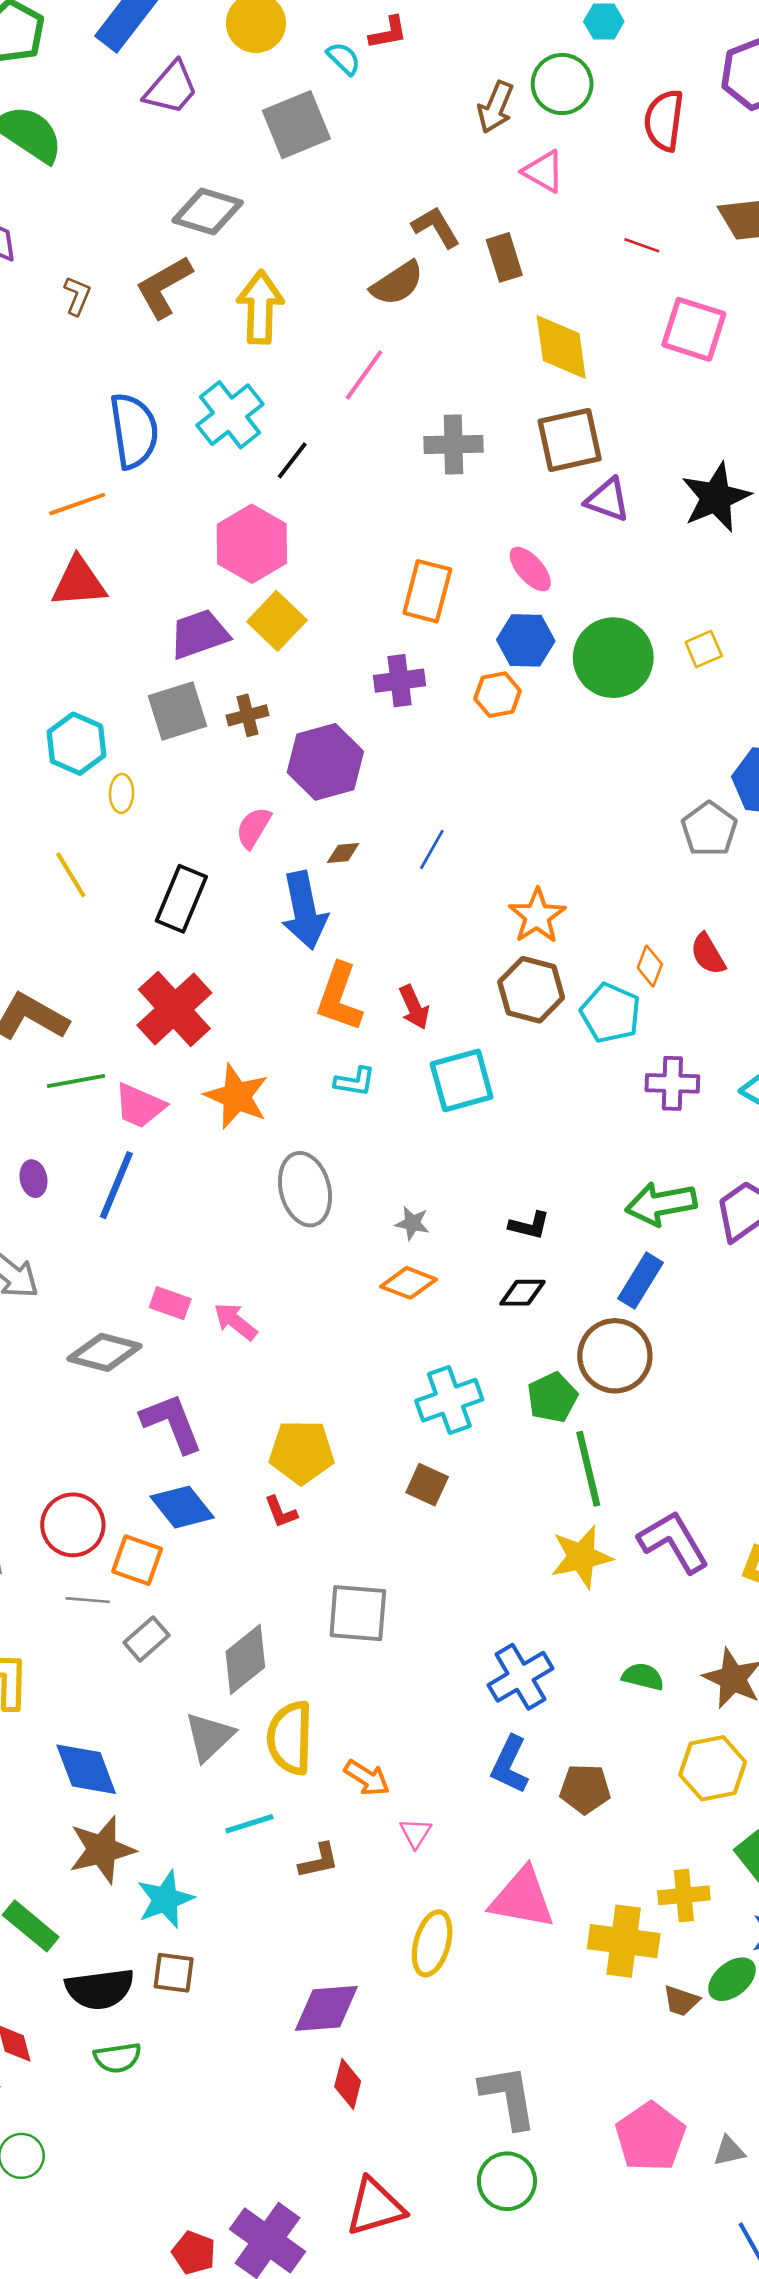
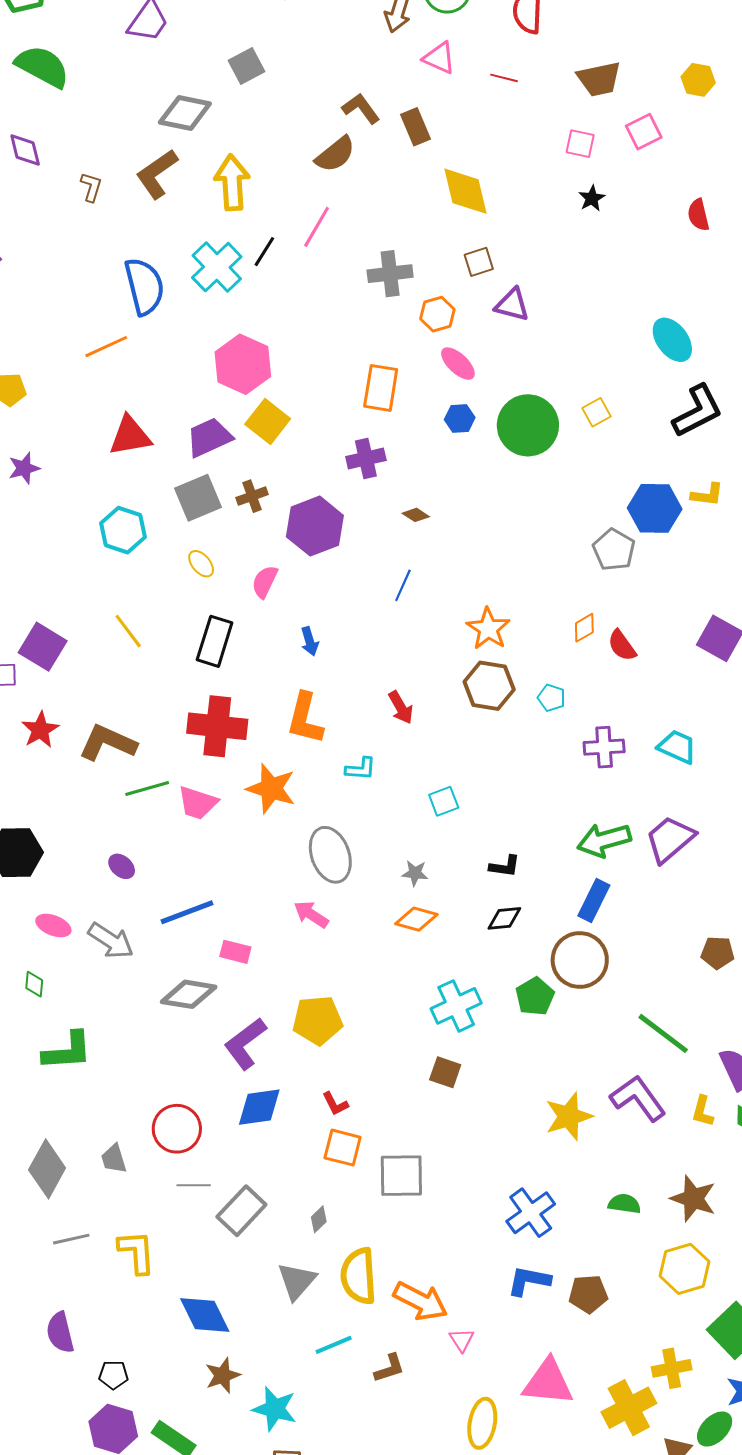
gray square: (296, 125) -> (246, 66), moved, size x0.7
red line: (642, 245) -> (504, 78), moved
pink square: (694, 329) -> (580, 144), moved, size x0.6
brown square: (570, 440) -> (479, 262), size x0.6
black line: (292, 460) -> (264, 252), moved
black star: (716, 497) -> (592, 198), moved, size x0.5
red triangle: (79, 582) -> (130, 436), moved
blue hexagon: (526, 640) -> (460, 419), size x0.7
orange hexagon: (498, 695) -> (437, 314), moved
yellow ellipse: (122, 793) -> (201, 564), moved, turned -36
brown diamond: (343, 853) -> (416, 515), moved, turned 44
blue arrow: (304, 910) -> (310, 641), size x0.5
orange diamond: (650, 966) -> (584, 628), moved, turned 44
orange L-shape: (339, 997) -> (305, 719), moved
red cross: (174, 1009) -> (217, 726), turned -36
cyan pentagon: (610, 1013) -> (551, 698), size x0.6
cyan square: (462, 1080) -> (444, 801), moved, size x0.6
purple ellipse: (33, 1179) -> (122, 866), turned -32
blue line: (116, 1185) -> (187, 912), moved, turned 52
pink arrow: (235, 1322) -> (311, 914), moved
purple L-shape: (172, 1423) -> (245, 1044), turned -100
yellow pentagon: (301, 1452) -> (317, 1020), moved
green line: (588, 1469) -> (663, 1033), moved, turned -34
blue diamond: (182, 1507) -> (259, 1107), turned -54
orange square: (137, 1560) -> (343, 1148), moved
gray rectangle: (146, 1639) -> (241, 1211), size x1.4
gray diamond: (245, 1659) -> (319, 1219), size x0.5
blue L-shape: (510, 1765) -> (529, 1281), turned 81
orange arrow: (367, 1778) -> (420, 1301), size x1.5
brown star: (102, 1850) -> (223, 1375), size x0.7
cyan star: (165, 1899) -> (275, 1409), turned -30
yellow cross: (624, 1941) -> (629, 1408), turned -30

